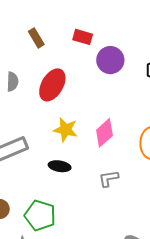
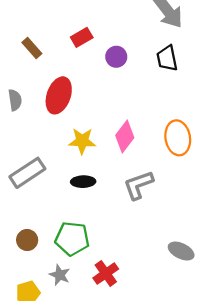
red rectangle: (83, 37) -> (82, 37), turned -36
purple circle: (110, 60) -> (116, 57), size x0.7
gray L-shape: (109, 179) -> (138, 185), size x1.4

